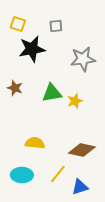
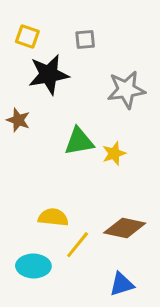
brown star: (15, 88) -> (18, 120), moved
yellow line: (58, 174) -> (78, 245), moved

